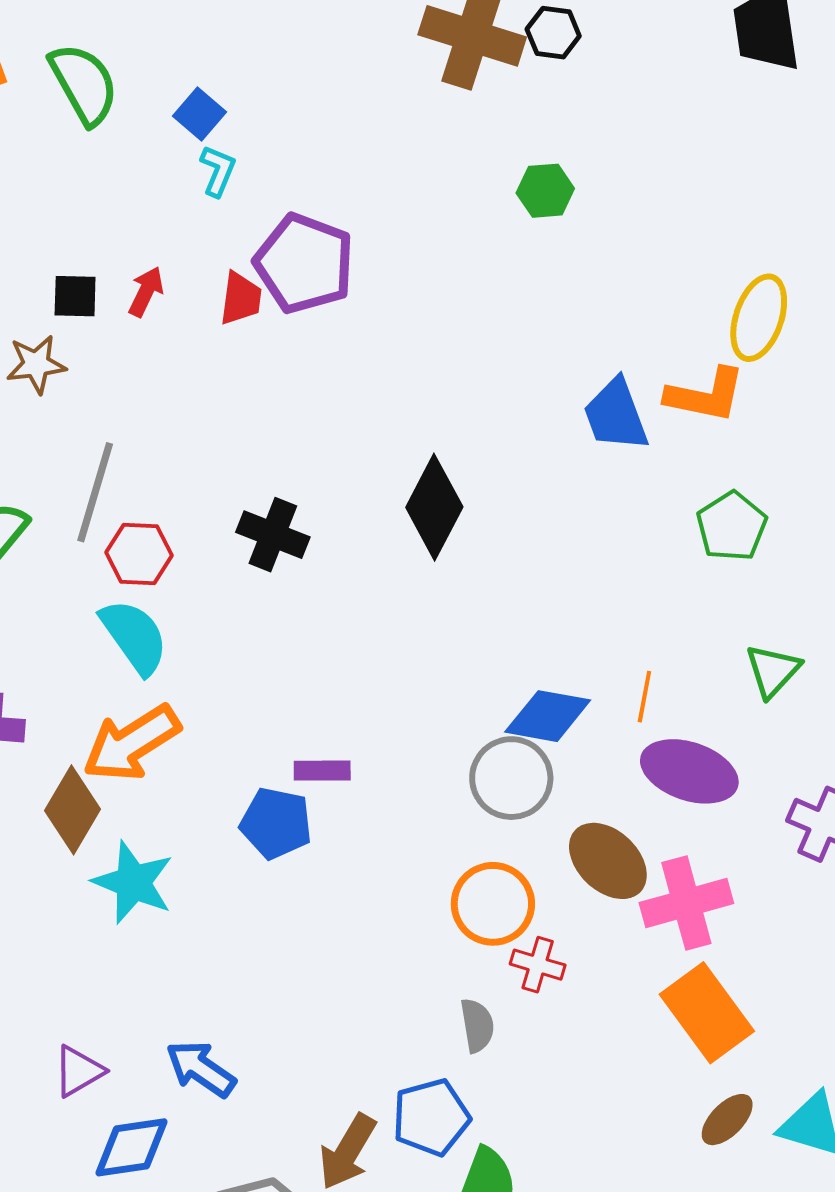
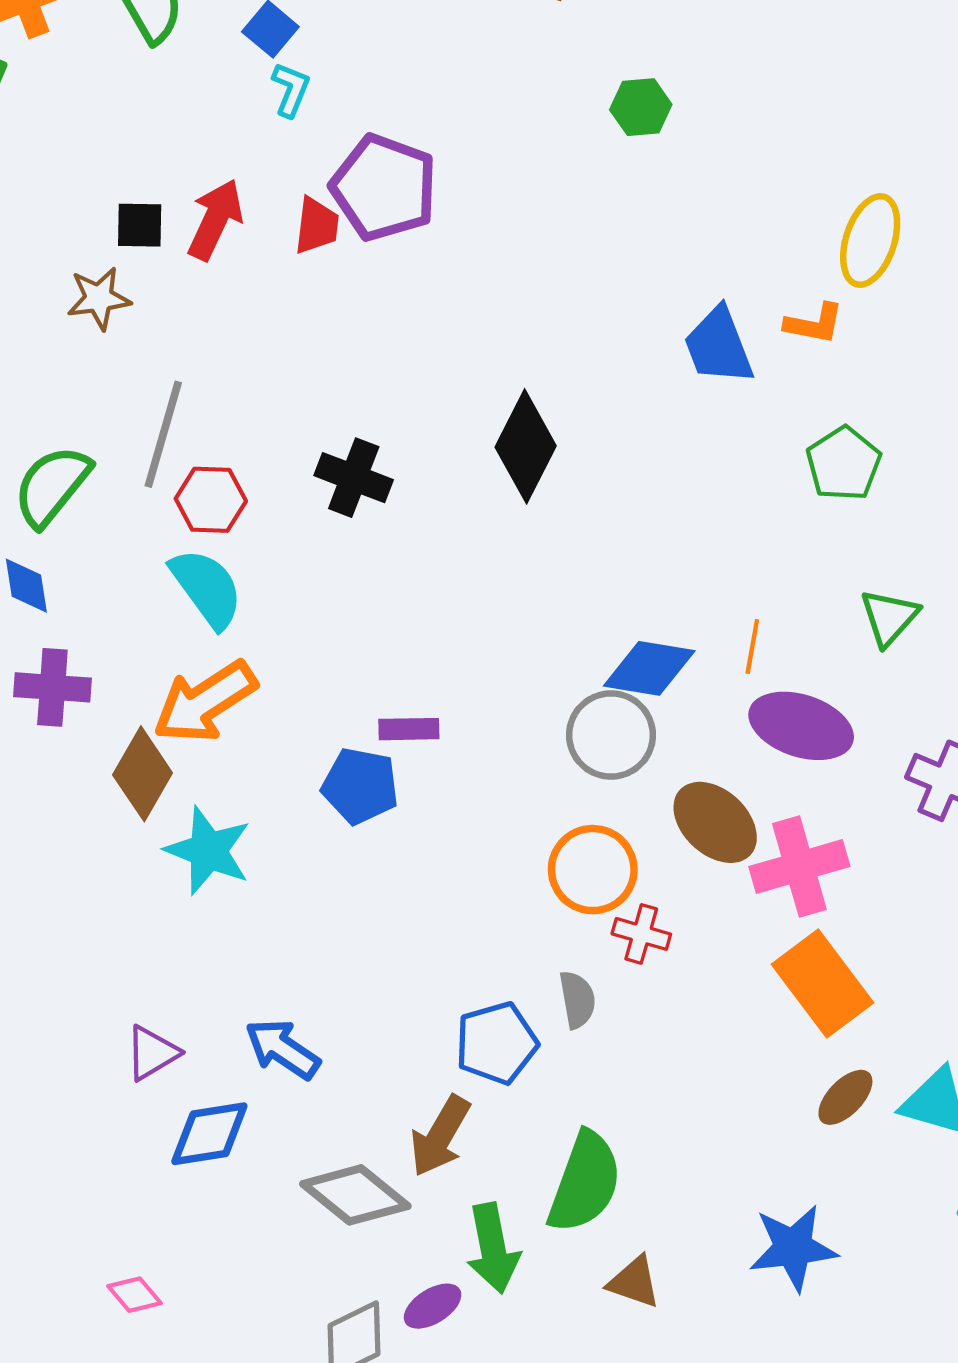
red arrow: (146, 292) -> (215, 219), size x1.5
orange L-shape: (705, 395) -> (814, 324), size x0.7
blue pentagon: (431, 1117) -> (496, 1043), moved

